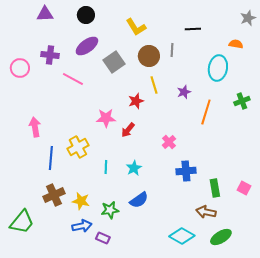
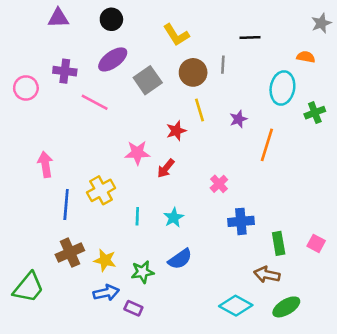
green cross: (242, 101) -> (315, 113), moved

